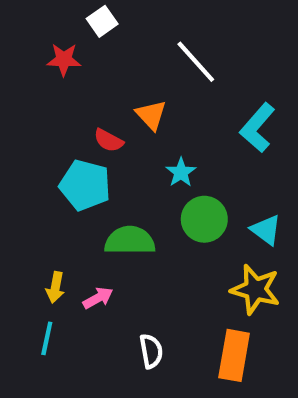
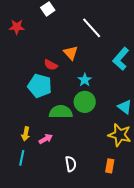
red star: (64, 60) -> (17, 27), moved
green circle: (204, 219) -> (85, 102), moved
orange rectangle: (234, 355) -> (110, 166), size x0.6

